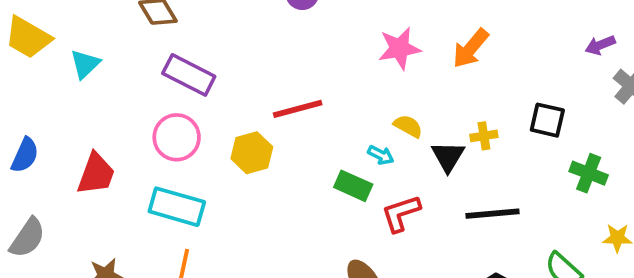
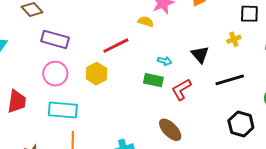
black square: (547, 120) -> (249, 14), moved
yellow semicircle: (408, 126) -> (146, 22), moved
yellow cross: (484, 136) -> (234, 39), moved

